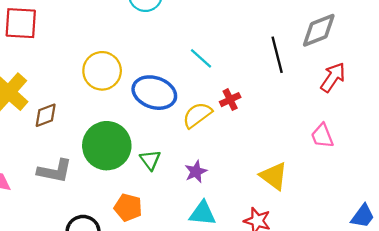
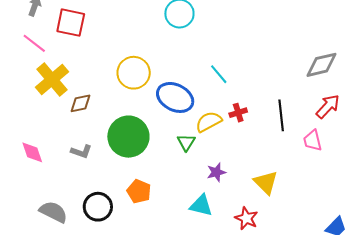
black line: (277, 55) -> (281, 115), moved
pink trapezoid: (322, 136) -> (313, 140), moved
green triangle: (150, 160) -> (186, 142), moved
gray L-shape: (55, 171) -> (81, 152), size x0.7
purple star: (196, 172) -> (216, 172), moved

